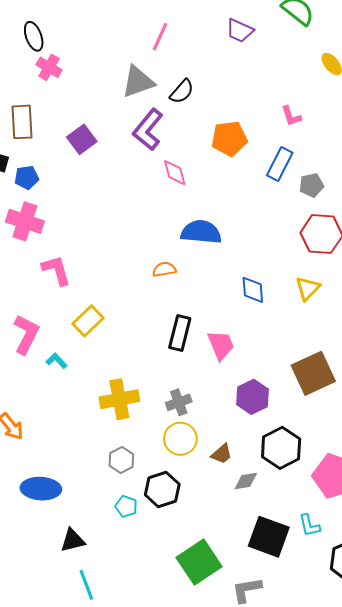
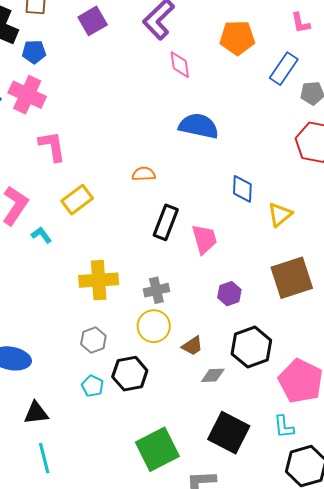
orange semicircle: (164, 269) -> (144, 174), moved
yellow triangle: (308, 288) -> (280, 215), moved
purple hexagon: (252, 397) -> (229, 294), size x0.7
cyan L-shape: (309, 525) -> (284, 427), moved

